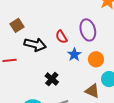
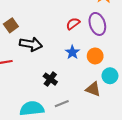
purple ellipse: (88, 30) -> (97, 24), moved
red semicircle: (61, 37) -> (73, 24), moved, turned 88

